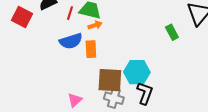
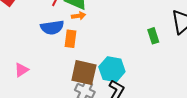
pink triangle: (75, 100) -> (21, 70), moved

